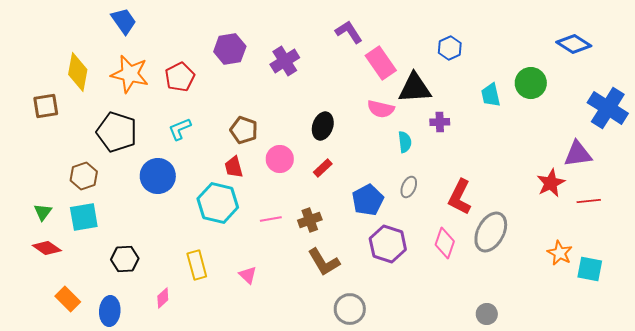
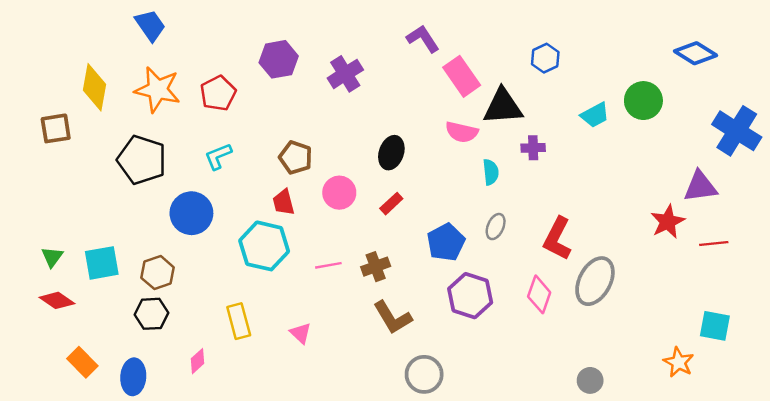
cyan trapezoid: (491, 95) -> (595, 115), turned -105
brown hexagon: (84, 176) -> (158, 273), moved
orange star: (560, 253) -> (679, 362), moved

